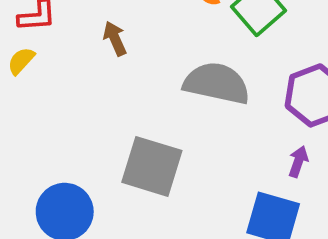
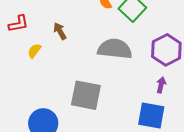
yellow semicircle: (21, 61) -> (34, 51), moved

